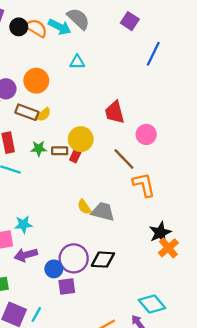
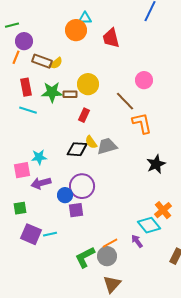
orange circle: (36, 81) -> (76, 30), moved
red trapezoid: (115, 112) -> (111, 38), moved
green star: (39, 148) -> (52, 92), size x1.5
red rectangle: (76, 154) -> (84, 115), moved
gray trapezoid: (103, 212) -> (107, 146), turned -30
orange cross: (168, 248) -> (163, 210), moved
black diamond: (103, 260) -> (77, 149), moved
cyan line: (36, 314) -> (50, 234), turned 48

